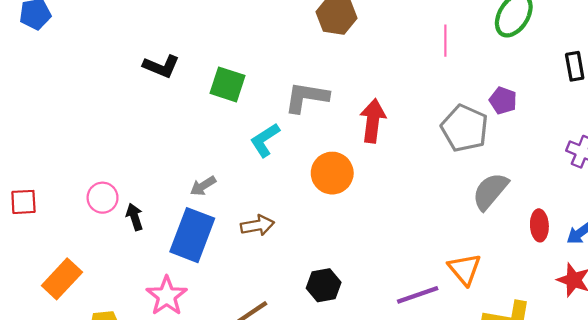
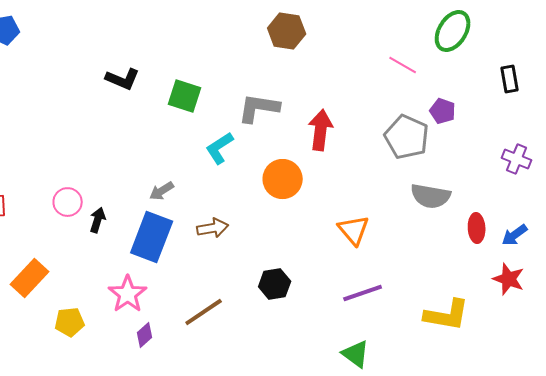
pink line: (445, 41) -> (403, 65), moved, turned -60
gray semicircle: (490, 191) -> (431, 196), turned -120
black arrow: (135, 217) -> (98, 220), turned 35
orange triangle: (465, 269) -> (354, 230), moved

